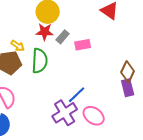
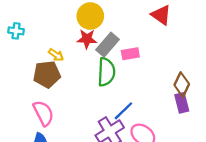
gray rectangle: (63, 37) -> (107, 45), size x1.5
green semicircle: (40, 61) -> (106, 72), moved

